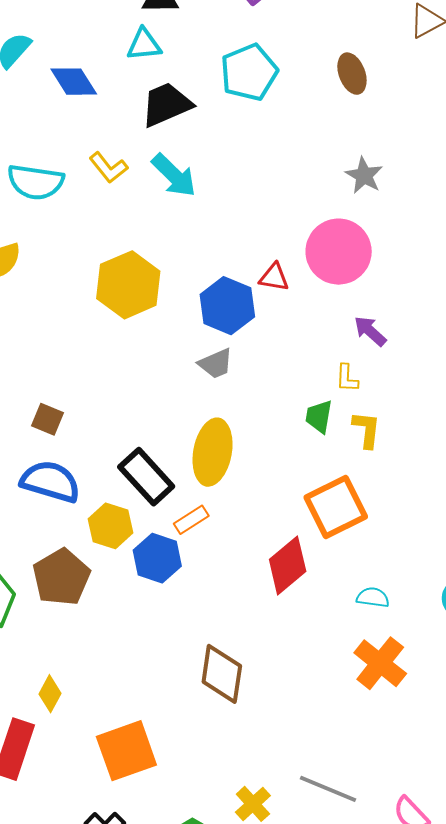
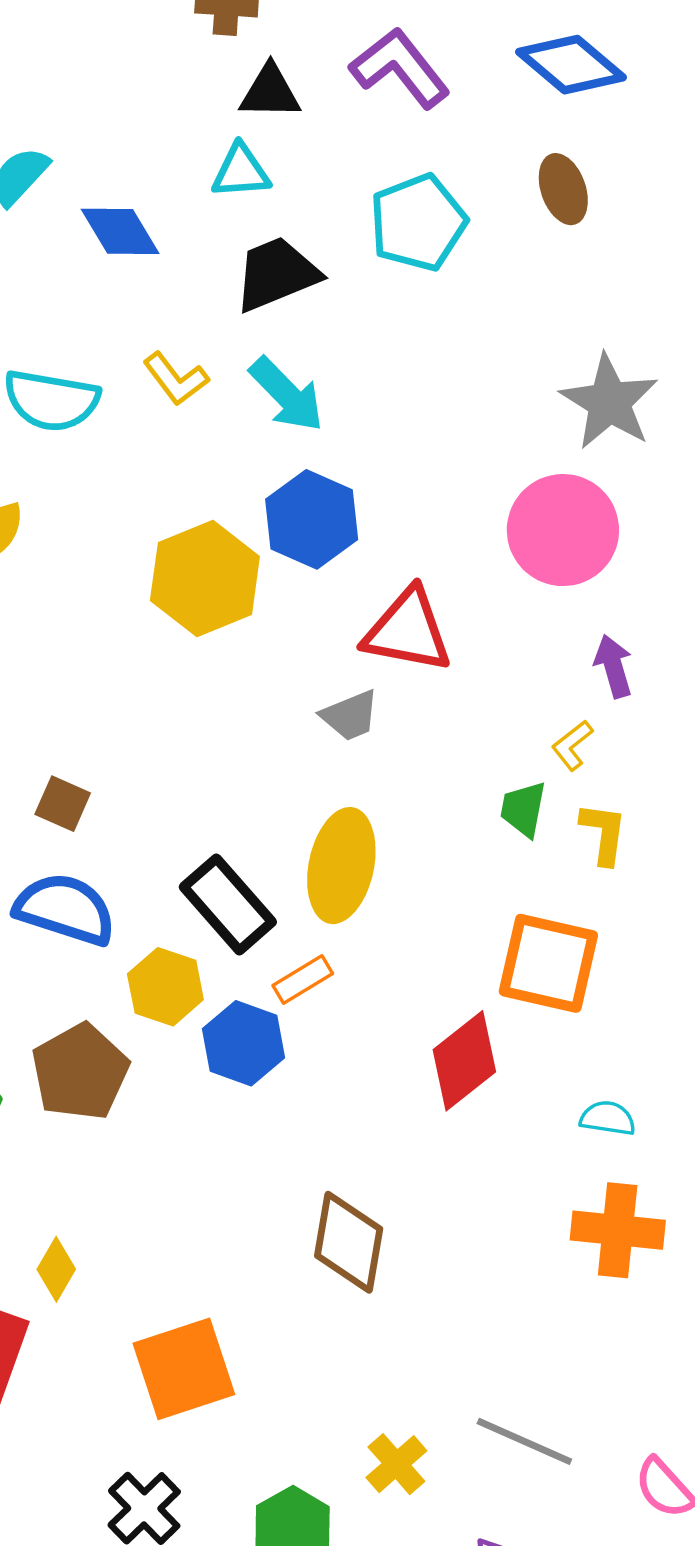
brown ellipse: (352, 74) -> (563, 189), moved
gray star: (364, 175) -> (609, 402), size x1.5
red triangle: (274, 277) -> (408, 631), moved, size x1.8
blue hexagon: (227, 306) -> (312, 519), moved
purple arrow: (370, 331) -> (613, 666), turned 30
yellow L-shape: (347, 378) -> (572, 745), turned 48
orange square: (336, 507) -> (548, 963), turned 38
orange cross: (380, 663) -> (618, 1230), turned -34

